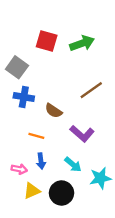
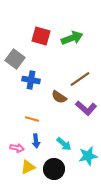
blue cross: (24, 97) -> (31, 80), moved
brown semicircle: (54, 111) -> (59, 97), moved
purple L-shape: (82, 134) -> (86, 108), moved

